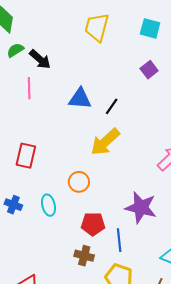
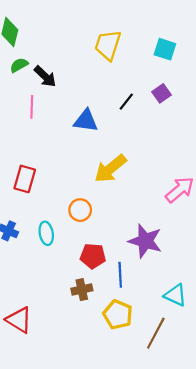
black line: (112, 106) -> (126, 102), moved
brown cross: (84, 256) -> (82, 290), turned -30

